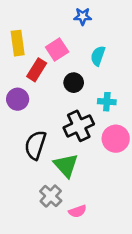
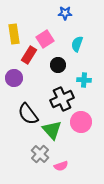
pink circle: (116, 139) -> (81, 122), moved
black semicircle: (35, 145) -> (28, 114), turned -55

